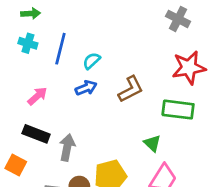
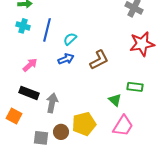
green rectangle: (178, 110) -> (135, 87), moved, size x0.7

